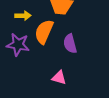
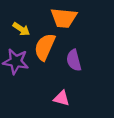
yellow arrow: (23, 16) -> (21, 29), turned 35

